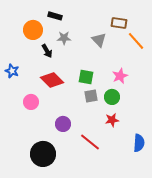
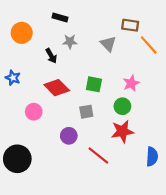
orange circle: (33, 30) -> (22, 33), moved
gray square: (91, 96) -> (86, 112), moved
red star: (112, 120) -> (122, 131), size x1.5
black circle: (43, 154) -> (17, 159), moved

